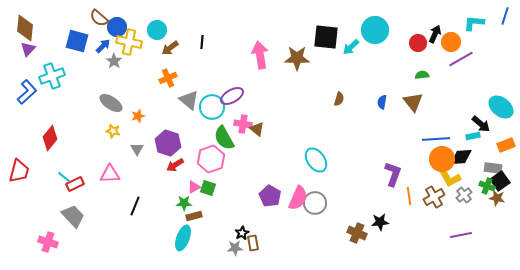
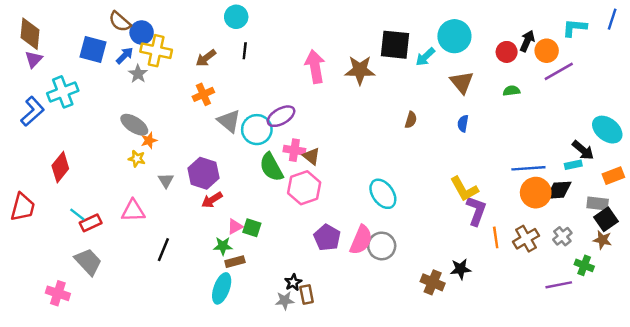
cyan circle: (157, 30) -> (236, 17), moved
brown triangle: (413, 102) -> (462, 82), moved
orange star: (138, 116) -> (149, 140), moved
pink hexagon: (211, 159) -> (304, 188), moved
yellow L-shape: (449, 177) -> (464, 189), moved
green cross: (487, 186) -> (584, 265), moved

